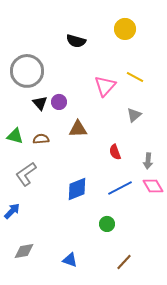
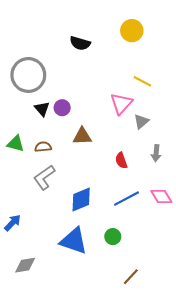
pink triangle: (105, 86) -> (121, 103), moved
gray arrow: (148, 161) -> (156, 153), moved
gray L-shape: (26, 174) -> (44, 177), moved
blue triangle: (70, 260) -> (74, 241), moved, size x1.8

